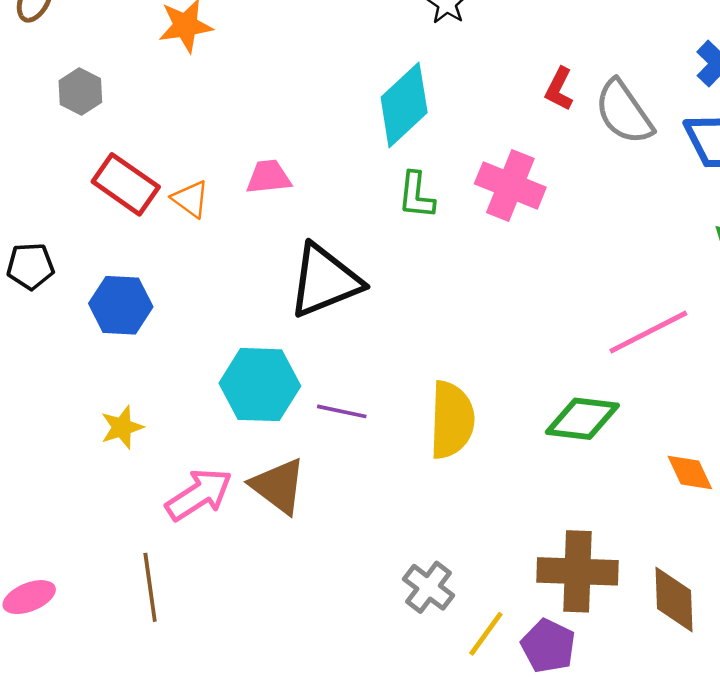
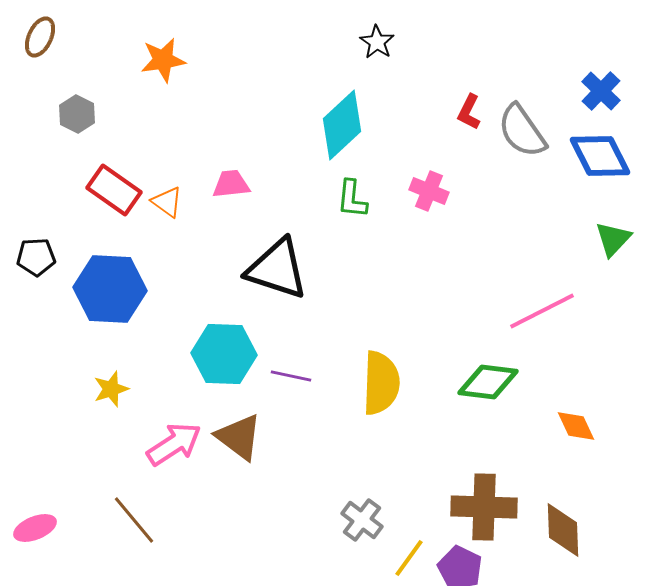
pink cross: (510, 186) -> (429, 191), size x0.7
black triangle: (325, 281) -> (277, 269), turned 40
blue hexagon: (121, 305) -> (110, 289), size x1.4
brown line: (150, 587) -> (134, 520), turned -32

